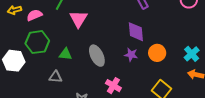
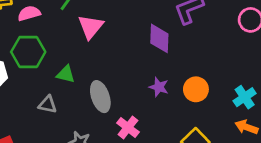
purple diamond: (136, 32) -> (159, 38), moved
gray ellipse: (97, 56) -> (100, 97), moved

